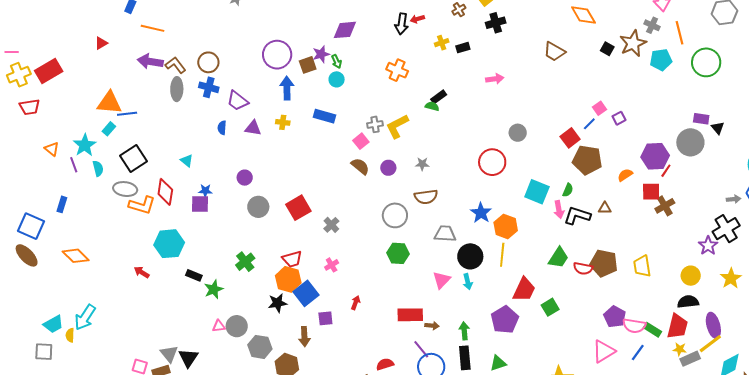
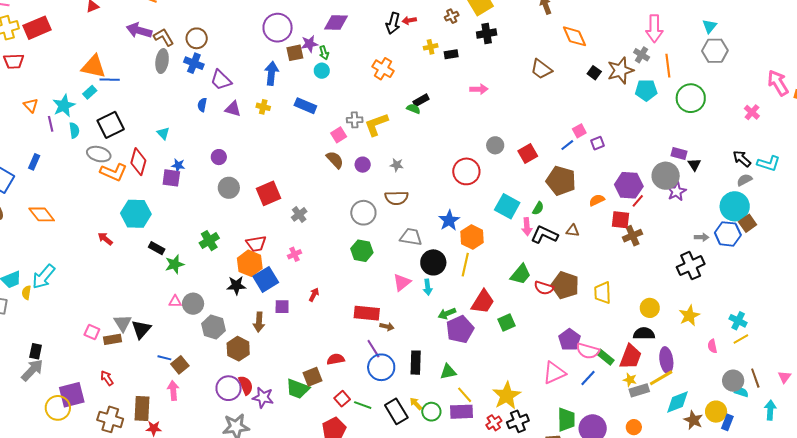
purple circle: (277, 55) -> (278, 28), moved
red square: (570, 138) -> (528, 153), moved
purple star: (708, 246) -> (677, 191), moved
green arrow: (464, 331) -> (447, 313), moved, turned -114

